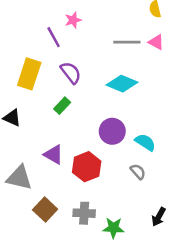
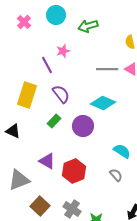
purple circle: (112, 131) -> (83, 126), moved
gray triangle: (19, 178) -> (19, 180), turned -35
gray cross: (84, 213) -> (72, 209), turned 30

